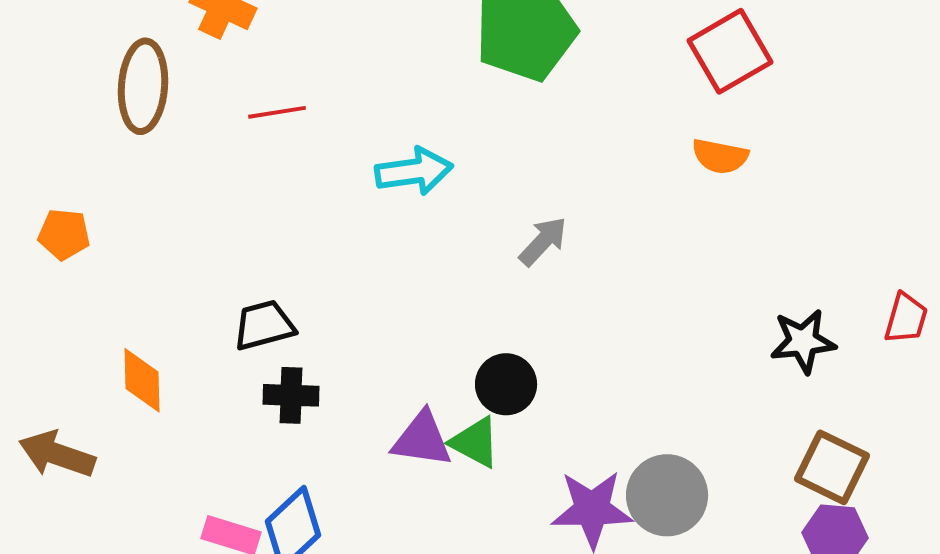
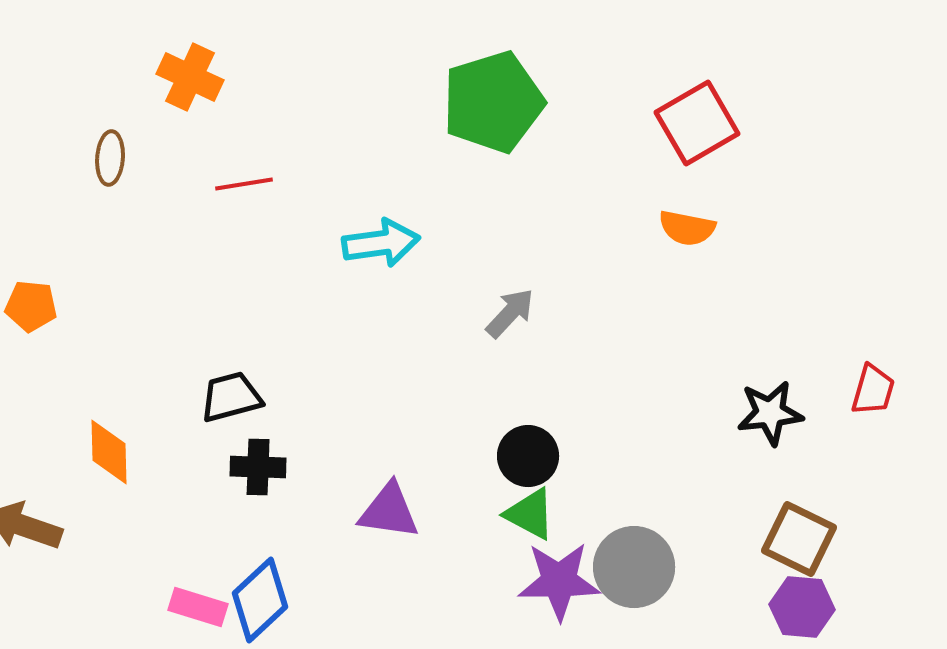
brown ellipse: (143, 86) -> (110, 158), size x0.6
black circle: (506, 384) -> (528, 456), moved
green triangle: (475, 442) -> (530, 514), moved

